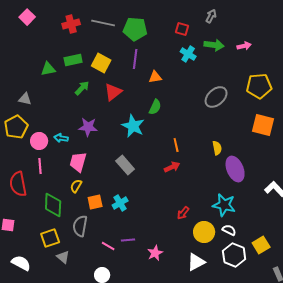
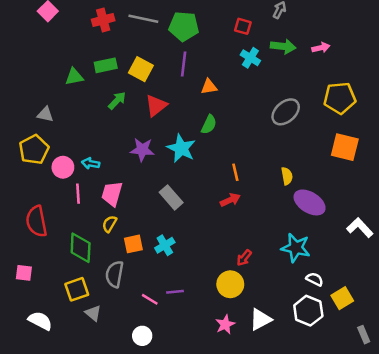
purple star: (88, 127) -> (142, 150), moved
pink line: (40, 166) -> (78, 194), moved
purple ellipse: (235, 169) -> (310, 202), turned -35
white semicircle: (229, 230) -> (315, 279), moved
yellow circle: (204, 232) -> (230, 284), moved
pink star: (155, 253) -> (225, 325), moved

